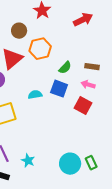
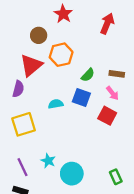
red arrow: (83, 20) -> (107, 24), turned -42
pink arrow: (88, 85) -> (113, 93), turned -144
cyan star: (28, 161) -> (48, 161), moved
cyan circle: (70, 164) -> (72, 174), moved

